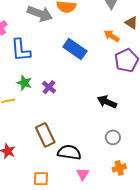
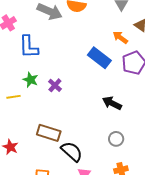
blue rectangle: (75, 49) -> (99, 58), moved
brown rectangle: (45, 135) -> (49, 133), turned -50
black semicircle: (69, 152) -> (72, 151), turned 30

